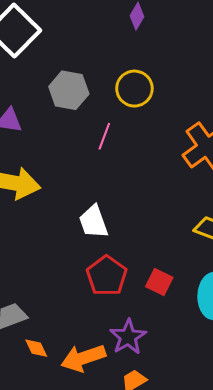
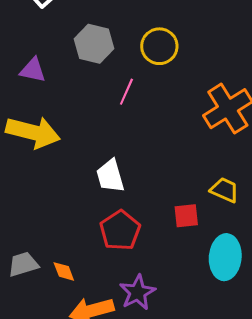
red square: (159, 282) -> (186, 216), moved, turned -36
orange diamond: (36, 348) -> (64, 271), moved

